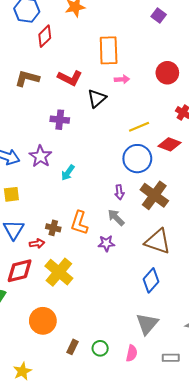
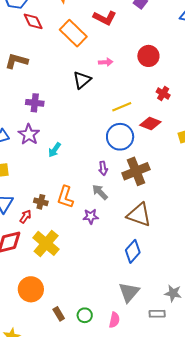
red diamond: (45, 36) -> (33, 21), turned -70
orange rectangle: (109, 50) -> (73, 33), moved, turned -44
red L-shape: (70, 78) -> (105, 18), moved
purple cross: (60, 120) -> (35, 103), moved
brown cross: (154, 195) -> (136, 171), turned 32
red arrow: (37, 243) -> (25, 216), turned -48
brown rectangle: (73, 347) -> (59, 314), turned -56
gray rectangle: (171, 358) -> (157, 314), moved

